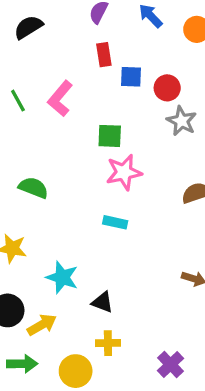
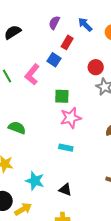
red rectangle: (104, 55) -> (67, 42), moved, turned 40
blue square: (131, 77) -> (54, 60), moved, turned 32
black triangle: (103, 302) -> (65, 190), moved

